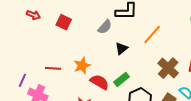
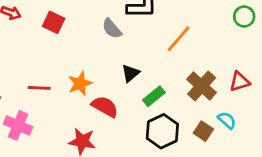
gray semicircle: (105, 27) -> (112, 29), turned 98
black triangle: (121, 48) -> (130, 73), moved
green rectangle: (121, 79) -> (154, 96), moved

